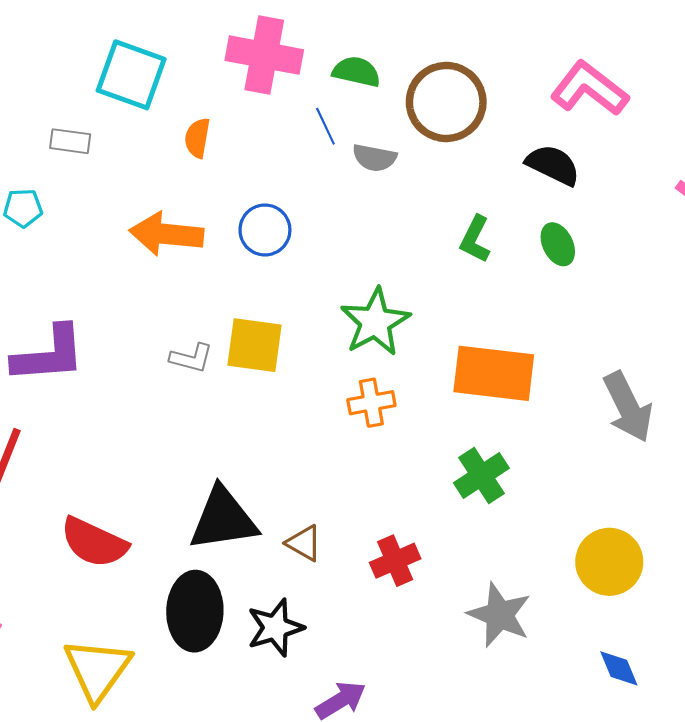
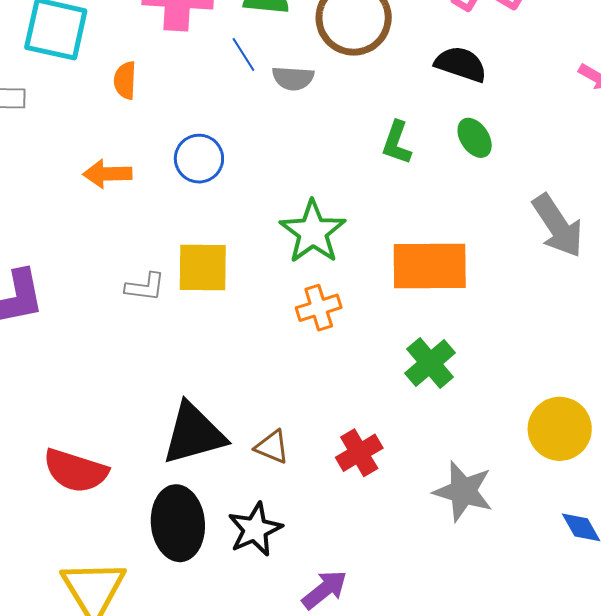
orange arrow: (166, 234) -> (107, 174), size x0.7
gray arrow: (628, 407) -> (558, 226), moved

